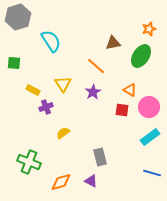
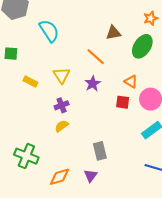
purple cross: (46, 107) -> (62, 105), moved
purple triangle: (91, 181) -> (91, 176), turned 40

